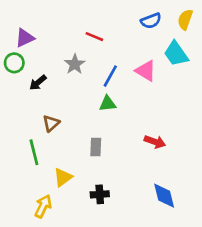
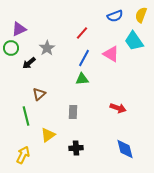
red line: (94, 37) -> (82, 33), moved, turned -72
gray star: (75, 64) -> (47, 48), moved
yellow arrow: (43, 206) -> (23, 155), moved

